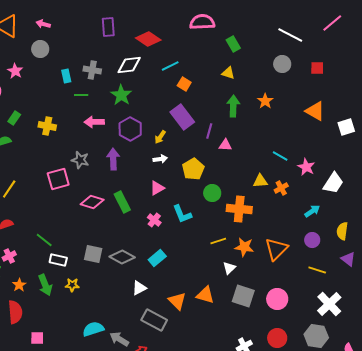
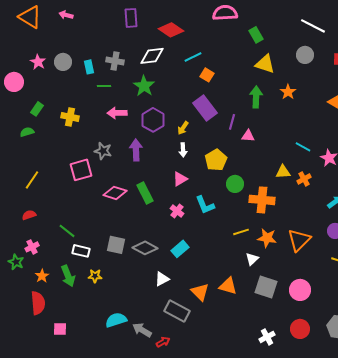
gray circle: (40, 49) -> (63, 62), moved
yellow triangle: (228, 73) -> (265, 64), moved, size x1.5
white arrow: (160, 159) -> (183, 150), turned 96

